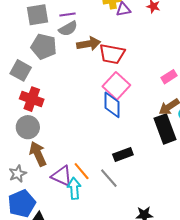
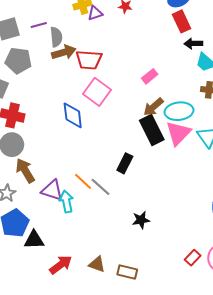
gray semicircle: (68, 29) -> (56, 37), moved, turned -60
blue diamond: (112, 105) -> (73, 115), moved
black rectangle: (123, 155) -> (125, 163), moved, turned -36
orange line: (82, 171) -> (83, 181), moved

